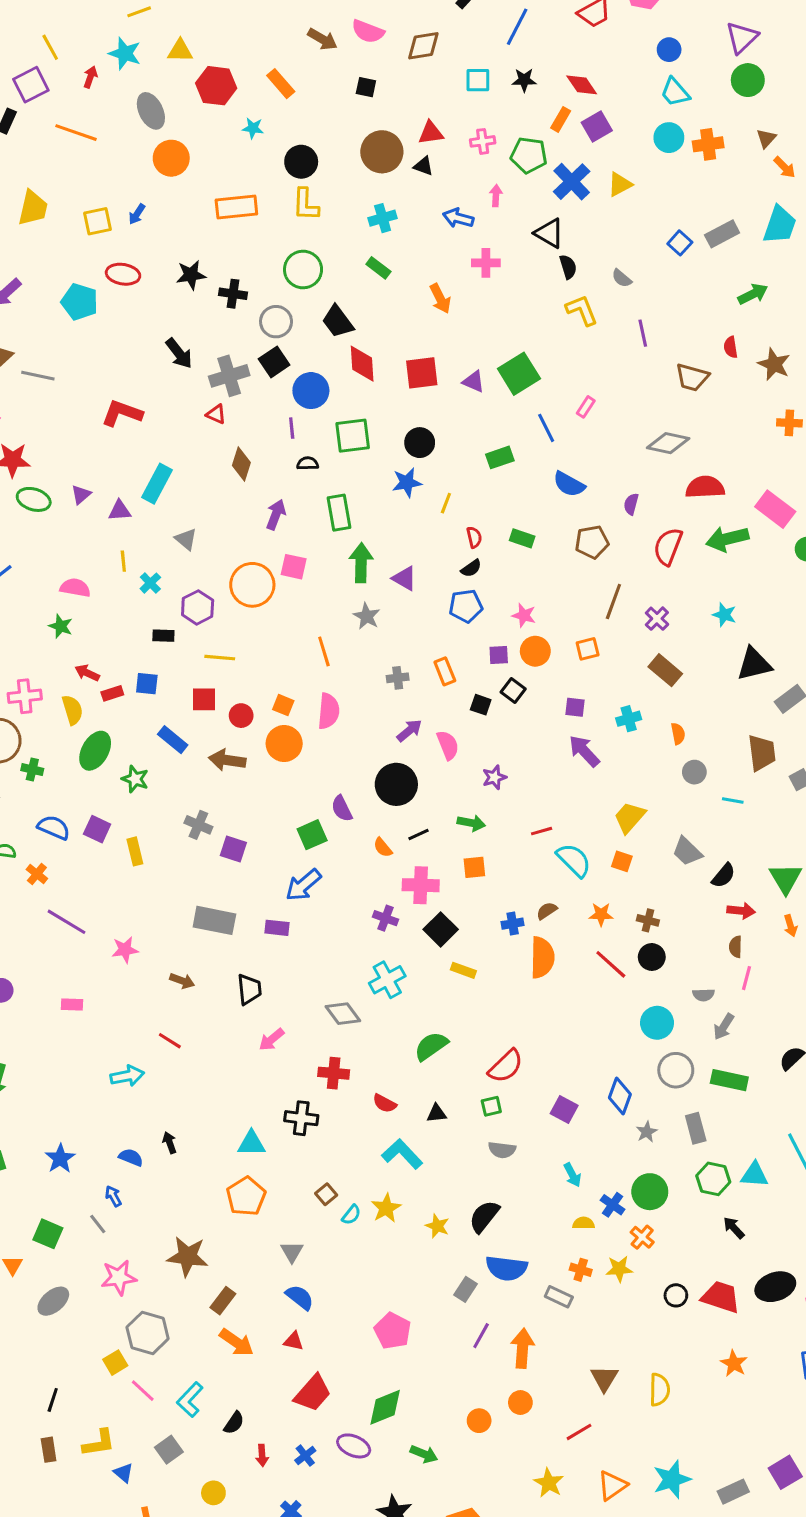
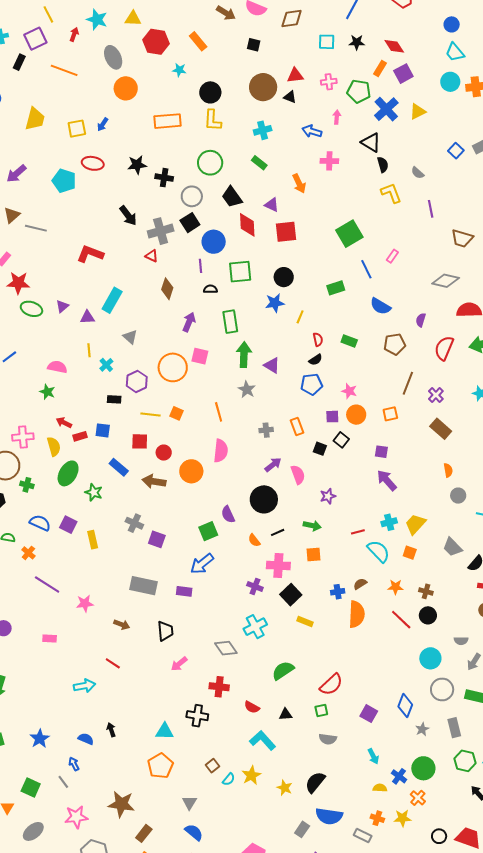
purple triangle: (473, 381) -> (272, 205), moved
orange square: (283, 705) -> (177, 413), moved
cyan cross: (629, 719) -> (389, 522), moved

